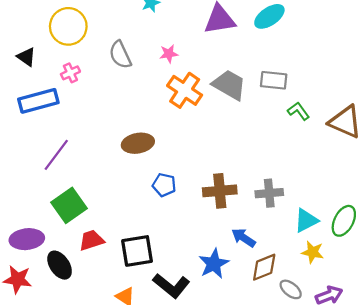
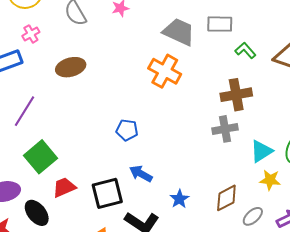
orange cross: (185, 90) -> (165, 71), moved
brown ellipse: (138, 143) -> (71, 67), moved
brown cross: (220, 191) -> (236, 95), moved
blue arrow: (244, 238) -> (141, 174), moved
blue star: (214, 264) -> (179, 199), size x0.7
gray ellipse: (291, 289) -> (253, 216), turned -75

